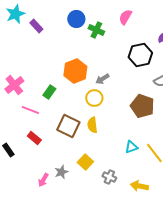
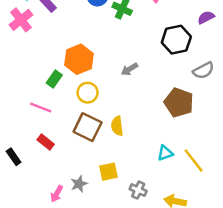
orange hexagon: (75, 71) -> (79, 59), moved
pink cross: (14, 85) -> (21, 20), moved
green rectangle: (49, 92) -> (54, 79), moved
yellow circle: (94, 98) -> (88, 93), moved
yellow square: (85, 162) -> (109, 172), turned 35

